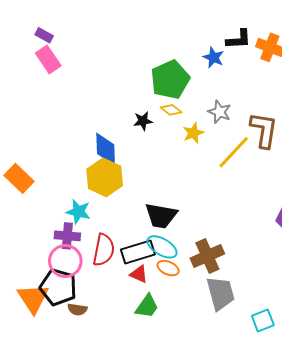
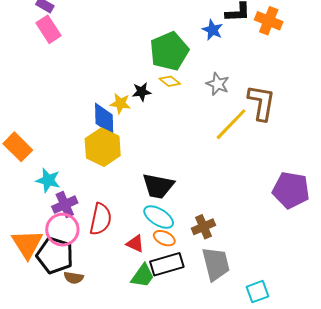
yellow star: (193, 133) -> (120, 103), moved, turned 30
cyan star: (78, 212) -> (48, 180), moved
purple cross: (67, 236) -> (65, 205), turned -30
black rectangle: (138, 252) -> (167, 264), moved
brown cross: (207, 256) -> (203, 227), size x0.7
orange triangle: (33, 298) -> (27, 244), moved

